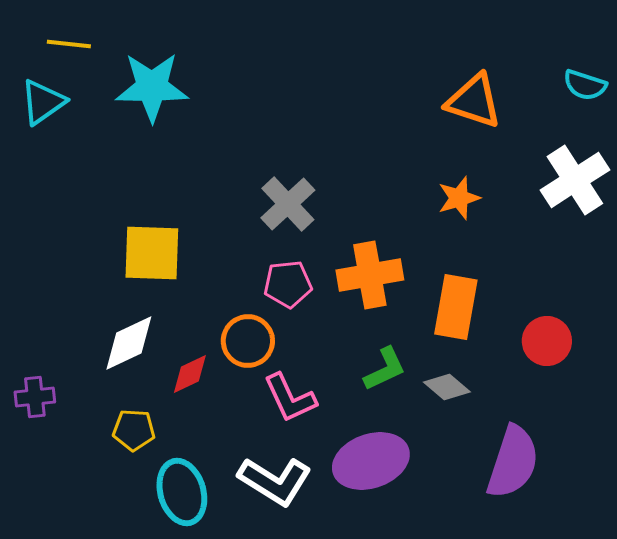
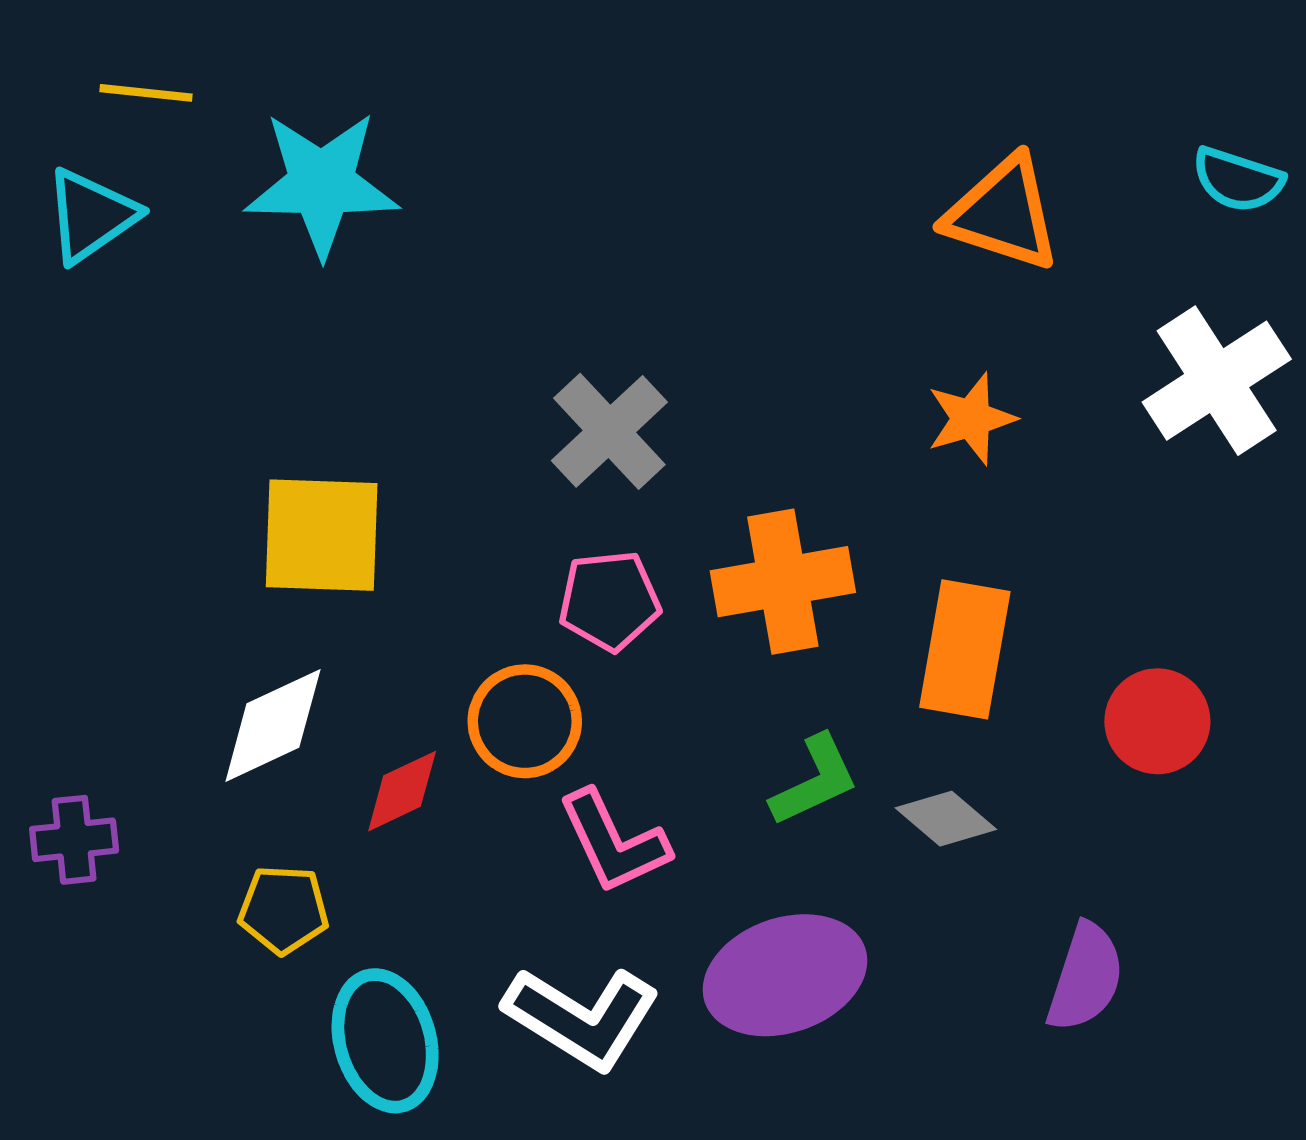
purple semicircle: (513, 462) -> (1085, 977), size x0.7

